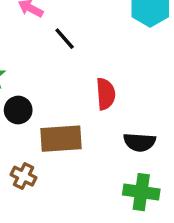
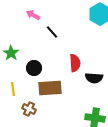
black circle: (18, 110) -> (34, 68), moved
black semicircle: (139, 142) -> (94, 78), moved

